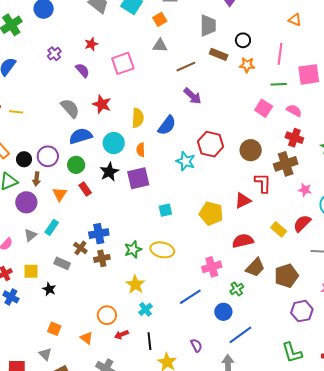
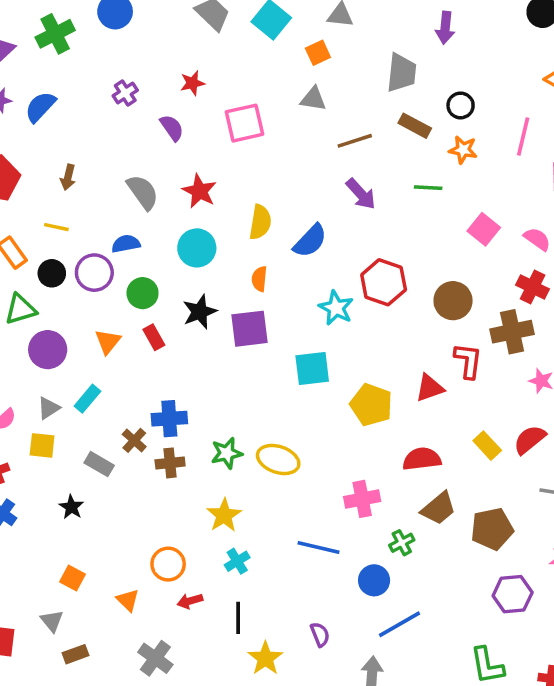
green line: (279, 84) -> (428, 188), moved
yellow line: (16, 112) -> (56, 227), moved
blue semicircle: (81, 136) -> (126, 244), moved, size x0.7
cyan circle: (114, 143) -> (197, 248), moved
brown arrow: (37, 179) -> (68, 177), moved
cyan square: (165, 210) -> (312, 368), moved, size x1.5
yellow square: (31, 271) -> (42, 445), moved
blue line: (190, 297) -> (319, 548), turned 40

